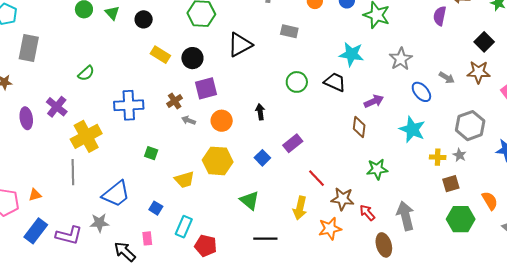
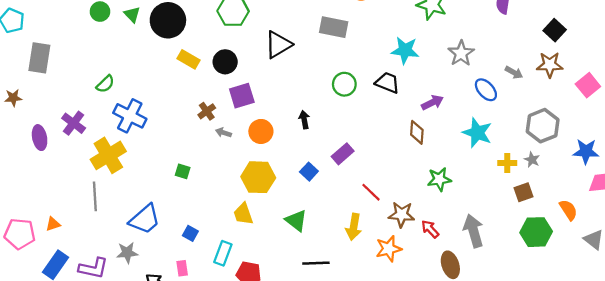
black circle: (144, 19) -> (168, 20), size x1.8
gray rectangle: (289, 31) -> (334, 27), size x1.4
blue cross: (129, 105) -> (130, 116), moved, turned 32
yellow trapezoid: (184, 180) -> (243, 214), moved, turned 90

